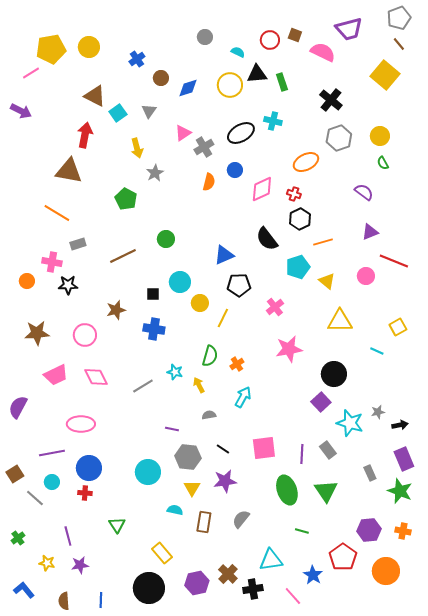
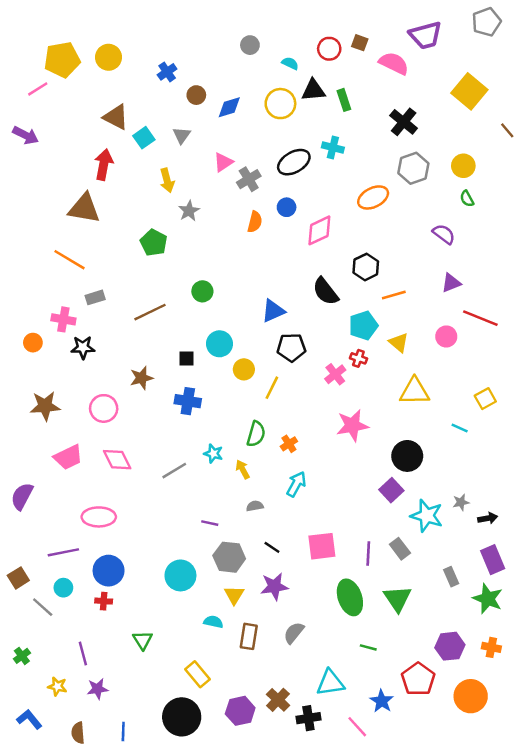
brown line: (399, 44) -> (507, 130), moved
red cross: (294, 194) -> (358, 358), moved

